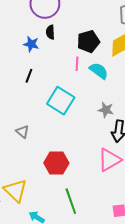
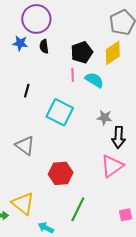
blue star: (31, 44) -> (20, 43), moved
gray triangle: (22, 132) -> (25, 146), size x1.5
green line: (71, 201) -> (78, 209), turned 50

